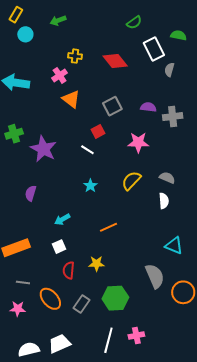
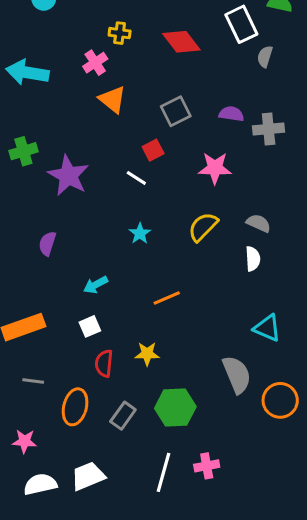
orange ellipse: (50, 299) -> (75, 407), turned 55
pink star: (18, 309) -> (24, 441), moved

